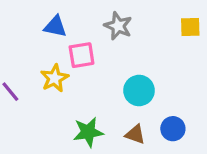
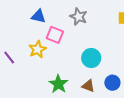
pink square: (82, 55) -> (55, 35), turned 30
green star: (88, 132) -> (58, 84), turned -30

